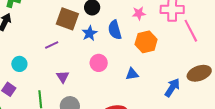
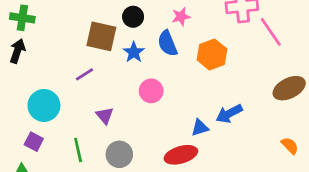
pink star: (139, 13) -> (181, 17), moved
cyan circle: (19, 64) -> (44, 105), size x1.5
blue triangle: (132, 74) -> (200, 128), moved
blue arrow: (172, 88) -> (229, 114), moved, turned -144

